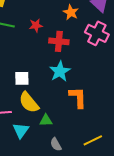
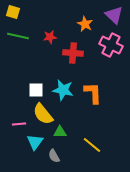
cyan star: (60, 71) -> (63, 90), moved, turned -30
orange L-shape: (78, 97) -> (93, 93), moved
yellow line: (93, 140) -> (92, 145), moved, turned 66
gray semicircle: (56, 144) -> (54, 156), moved

